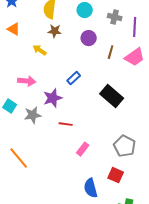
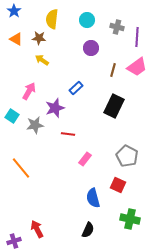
brown star: (55, 31) -> (39, 38), moved
brown line: (111, 52) -> (113, 70), moved
pink arrow: (27, 81) -> (29, 91), turned -66
black rectangle: (112, 96) -> (114, 106), turned 75

